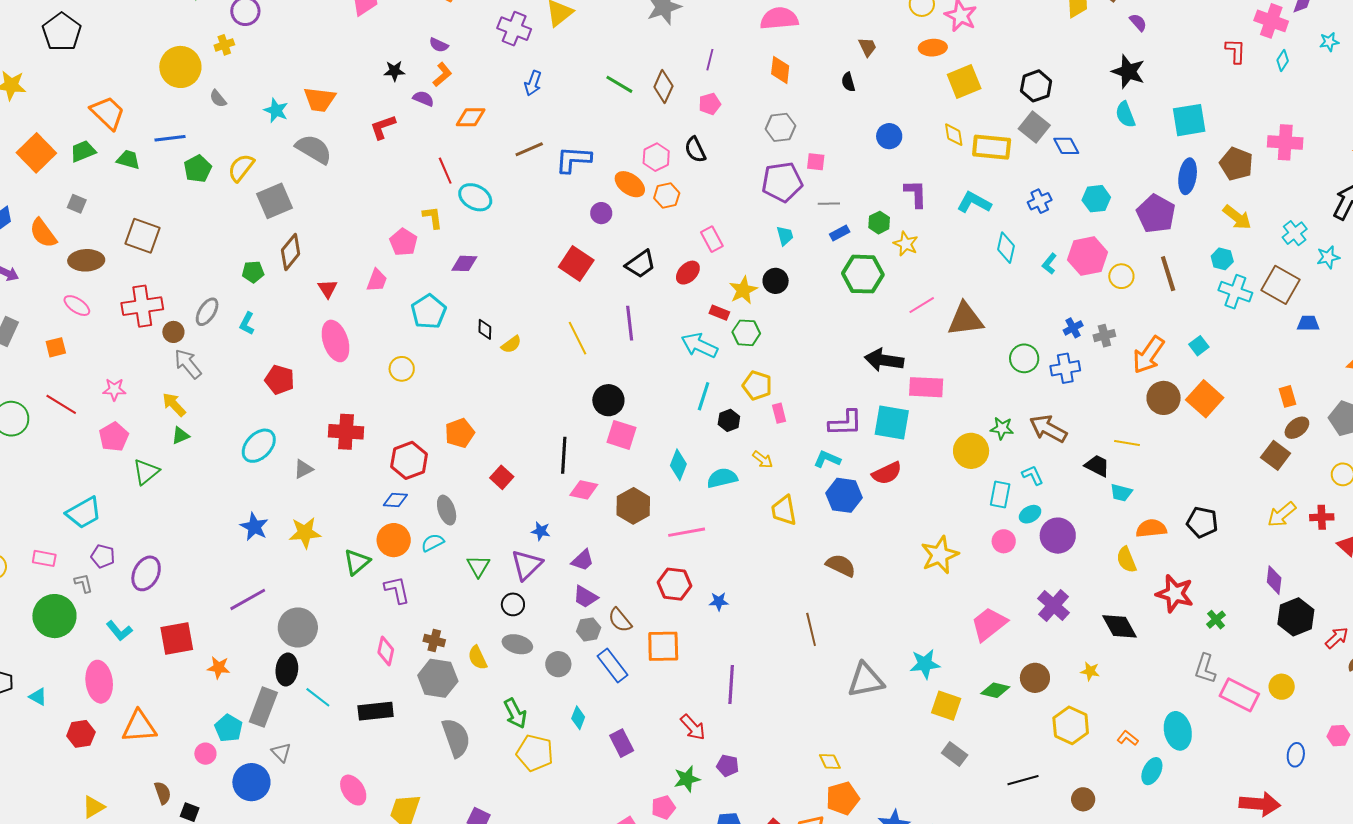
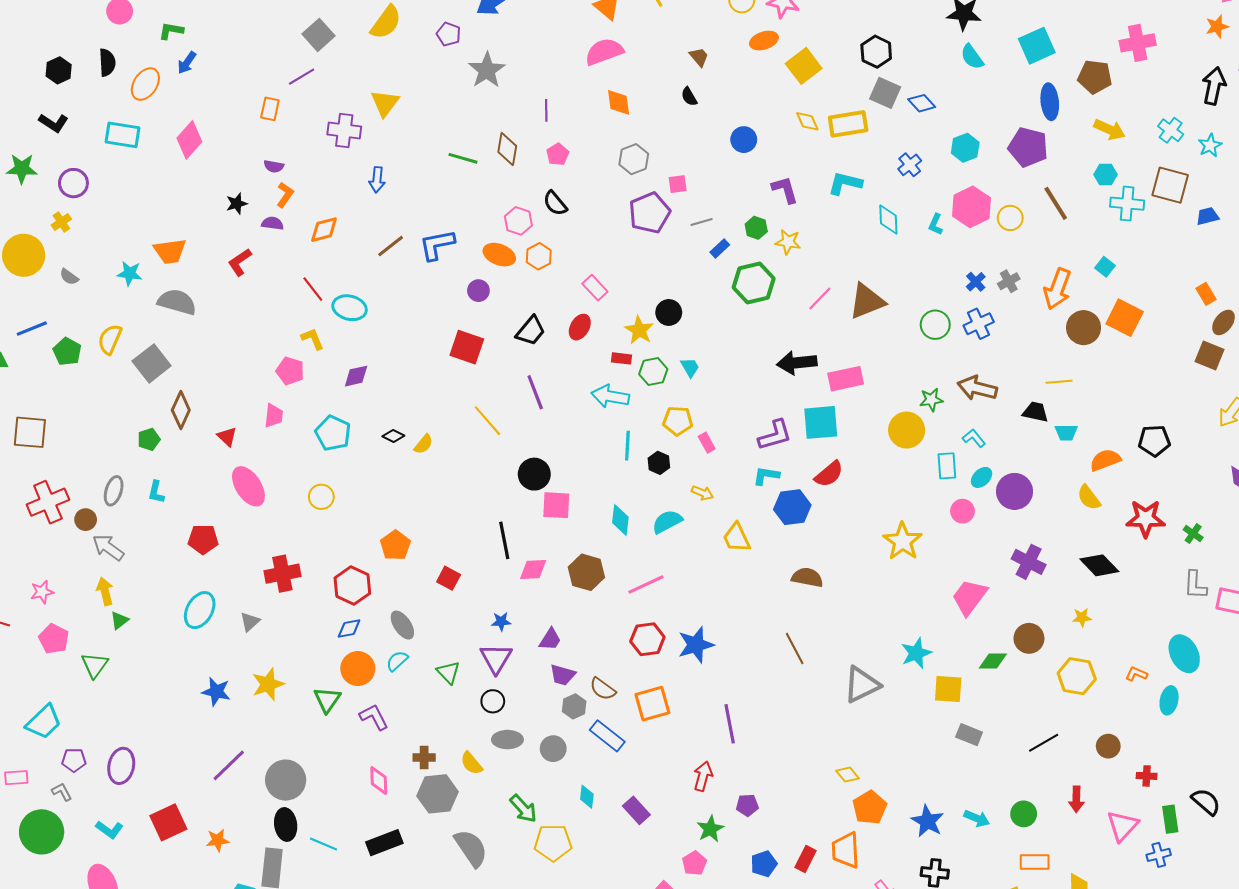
cyan trapezoid: (785, 236) -> (690, 367), moved
black diamond: (485, 329) -> (393, 436), turned -50
yellow arrow: (174, 405) -> (105, 591), turned 44
blue star: (719, 601) -> (696, 645), size x1.8
red arrow: (693, 727) -> (703, 776), turned -108

